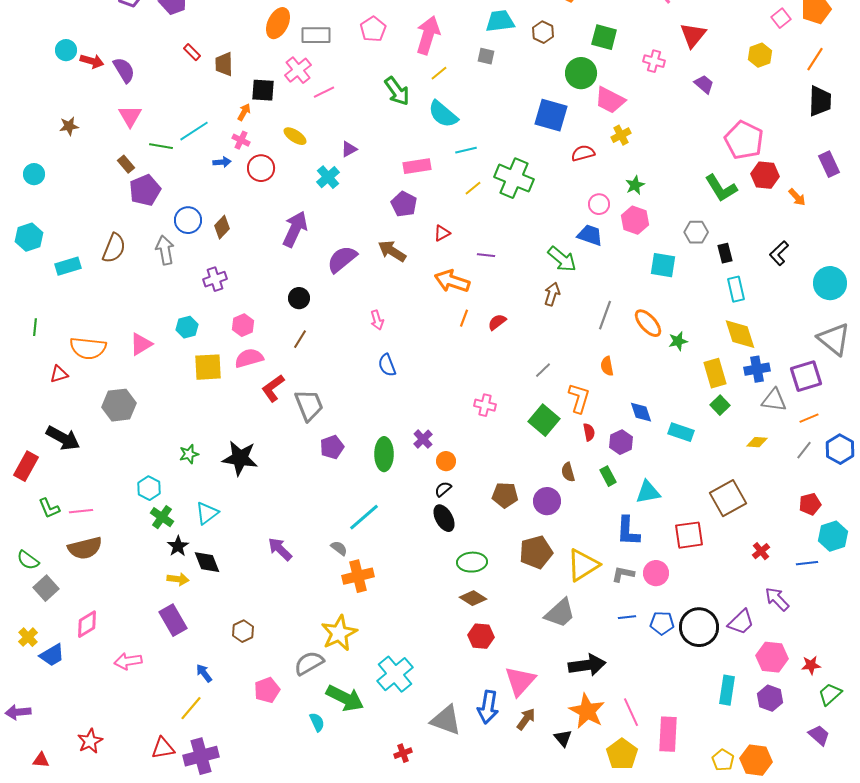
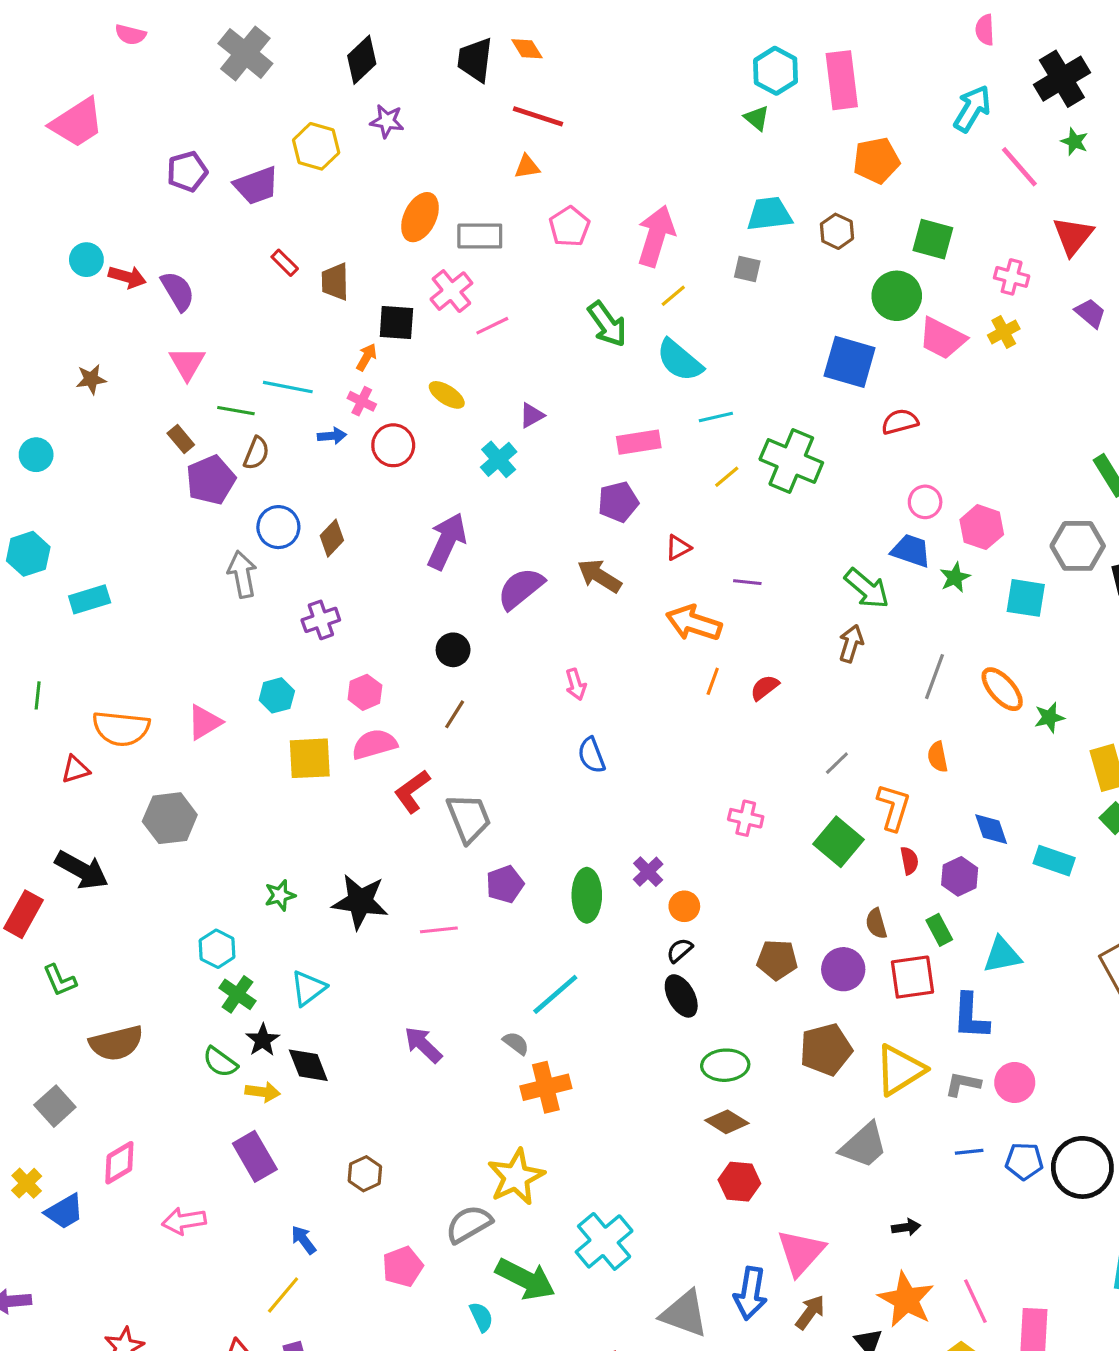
cyan line: (194, 131) -> (288, 387), turned 44
yellow cross: (621, 135) -> (1004, 332), moved
green star: (635, 185) -> (955, 577), moved
purple pentagon: (404, 204) -> (618, 502), turned 30
gray hexagon: (696, 232) -> (1078, 546), size x1.4
brown semicircle: (114, 248) -> (256, 453), moved, size x0.7
pink line: (81, 511) -> (439, 930), moved
red square: (689, 535) -> (912, 977), moved
green semicircle: (28, 560) -> (220, 1062), moved
black arrow: (587, 665) -> (906, 1227), size x0.5

